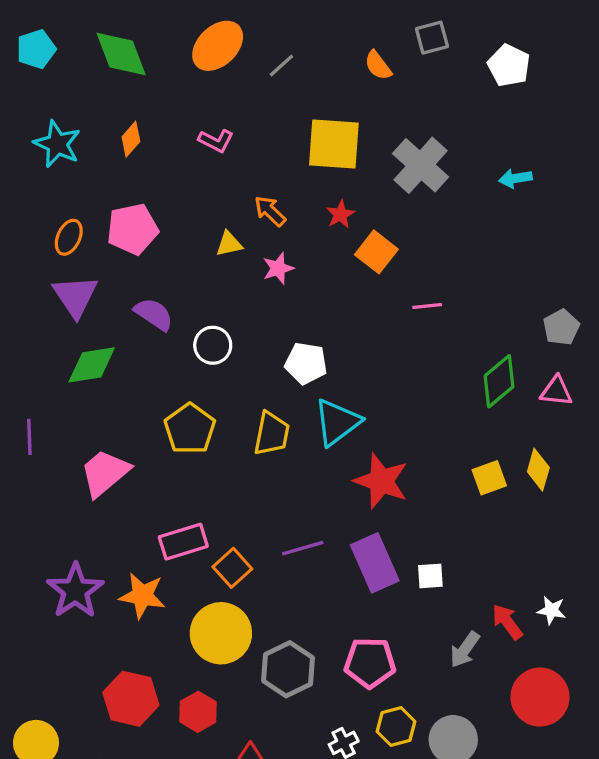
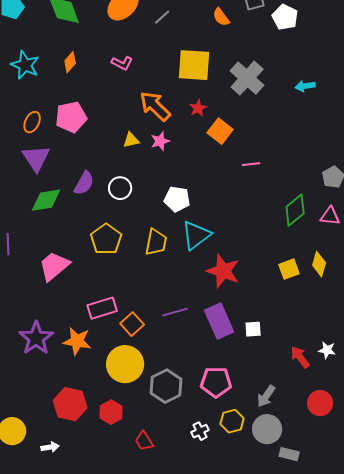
white pentagon: (509, 65) -> (285, 17), moved
orange arrow: (270, 211) -> (155, 106), size x1.6
yellow triangle: (229, 244) -> (131, 140), moved
purple semicircle: (154, 314) -> (84, 183), moved, turned 85
gray arrow: (465, 650) -> (266, 396), moved
red circle: (540, 697) -> (320, 403), size x0.7

